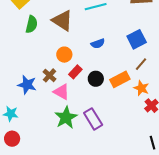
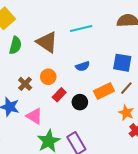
blue square: (137, 39) -> (122, 63), turned 36
brown cross: (49, 75) -> (25, 84), moved
orange rectangle: (120, 79) -> (104, 91), moved
pink triangle: (61, 92) -> (34, 116), moved

